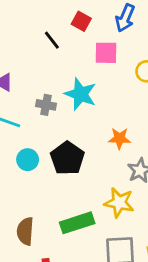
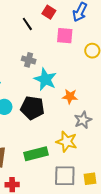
cyan star: (80, 94) -> (45, 79), moved
gray cross: (46, 105) -> (29, 60), moved
black pentagon: (67, 158) -> (32, 108), turned -30

